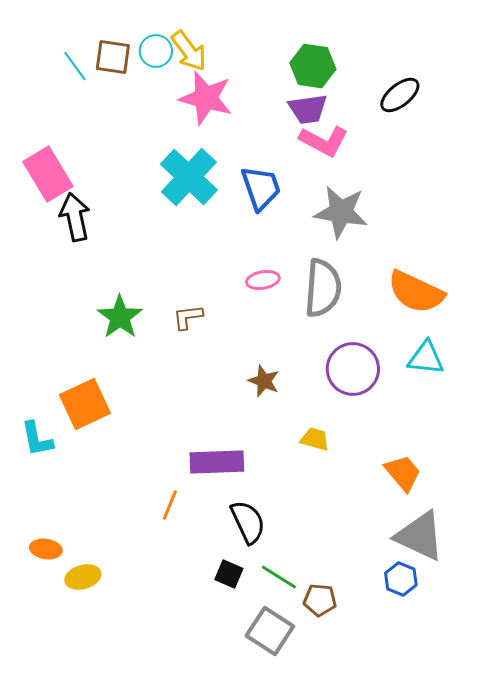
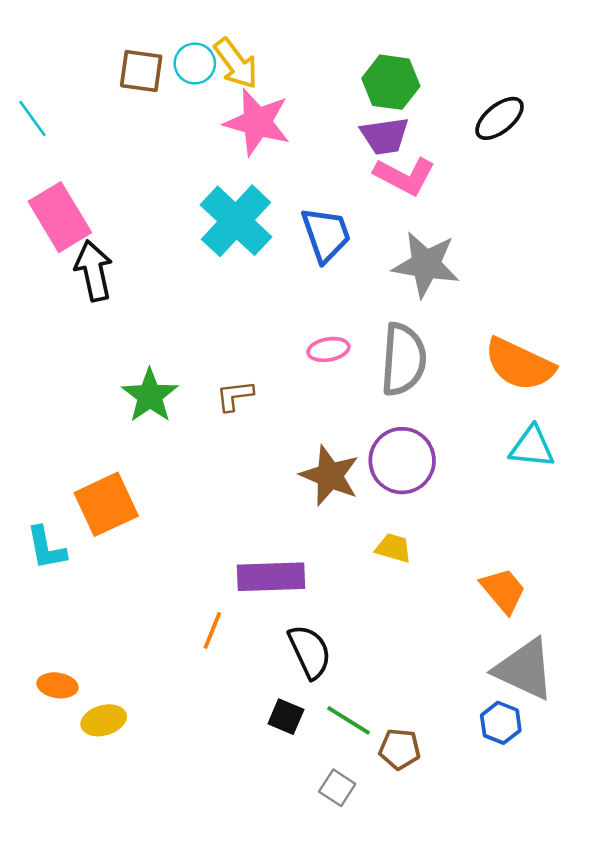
cyan line: (75, 66) -> (32, 118), moved
purple circle: (353, 369) -> (402, 461), moved
brown star: (264, 381) -> (330, 476), size x1.5
gray square: (270, 631) -> (337, 788), size x0.6

